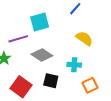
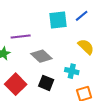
cyan square: (40, 22) -> (58, 20), moved

